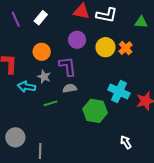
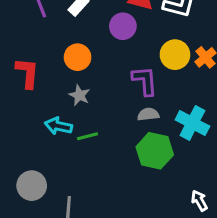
purple circle: (77, 40) -> (123, 26), moved
purple L-shape: (68, 66) -> (145, 81), moved
cyan arrow: (27, 87) -> (58, 126), moved
gray semicircle: (70, 88) -> (148, 114), moved

